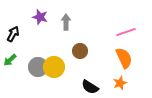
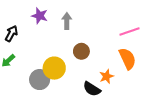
gray circle: (38, 67) -> (40, 80), moved
orange star: (120, 83) -> (107, 76), moved

